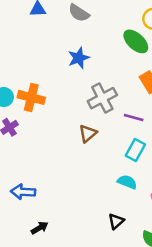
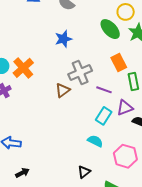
orange cross: (31, 97) -> (23, 68), turned 30
brown triangle: (88, 133) -> (63, 90), moved

